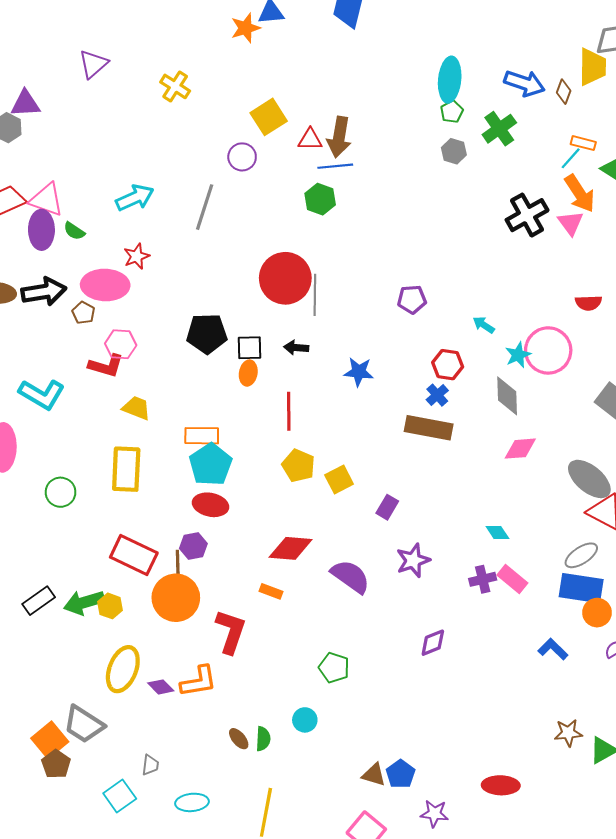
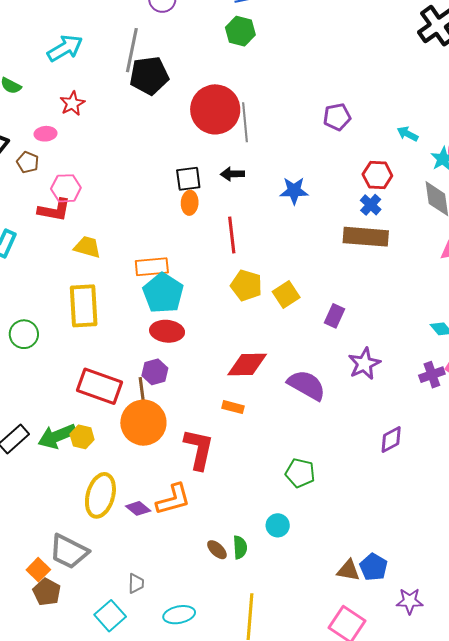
pink ellipse: (105, 285) -> (45, 134), size x0.5
black pentagon: (207, 334) -> (149, 76), moved
orange square: (50, 740) -> (38, 570), size x0.7

